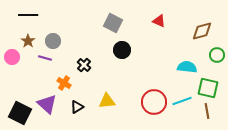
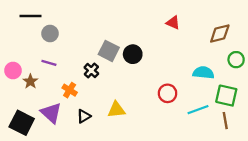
gray square: (113, 23) -> (109, 51), moved
brown star: (28, 41) -> (30, 81), moved
gray circle: (53, 41) -> (50, 33), moved
pink circle: (12, 57) -> (13, 70), moved
red circle: (154, 102) -> (168, 93), moved, size x0.7

